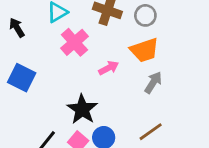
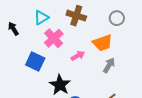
gray circle: (145, 15) -> (117, 18), moved
blue square: (22, 78) -> (35, 61), moved

